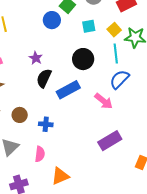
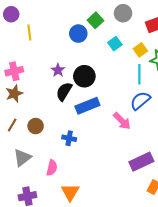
cyan square: (89, 26) -> (115, 44), turned -32
black circle: (83, 59) -> (84, 76), moved
blue cross: (46, 124) -> (69, 138), moved
purple rectangle: (110, 141) -> (141, 162), moved
orange triangle: (60, 176) -> (70, 192), turned -42

